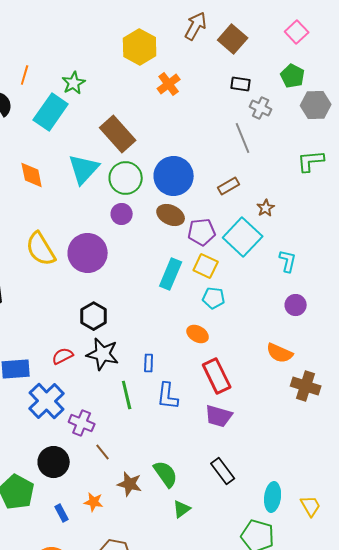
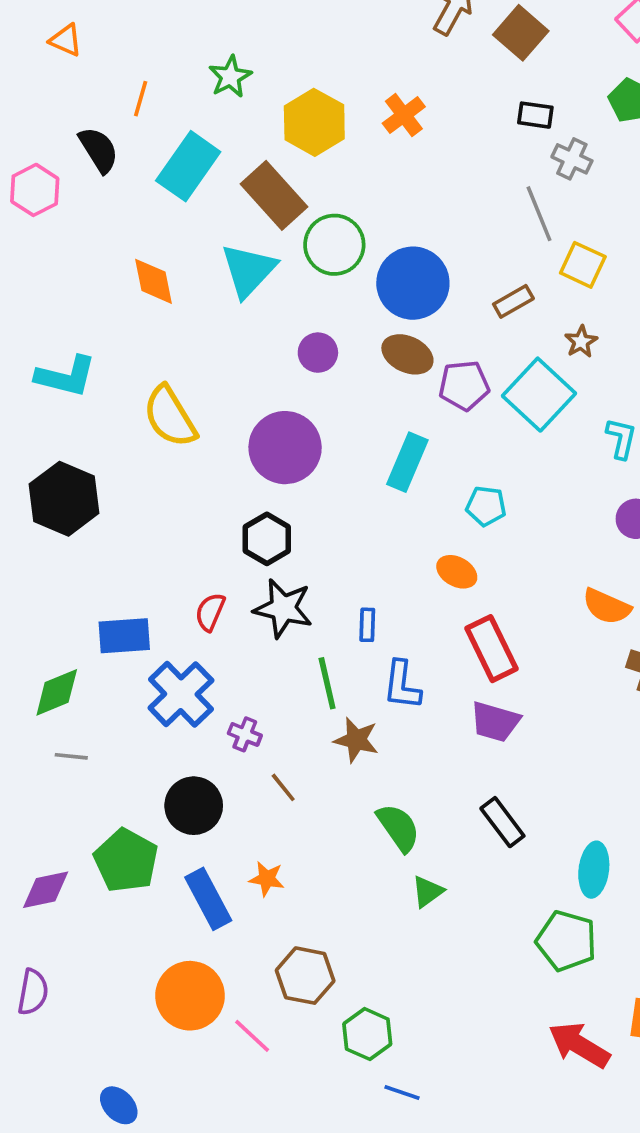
yellow hexagon: (140, 47) -> (314, 122), moved
green star: (74, 83) -> (230, 77), moved
brown rectangle: (118, 134) -> (274, 195), moved
green circle: (126, 178) -> (334, 245), moved
purple circle: (88, 253) -> (285, 448), moved
yellow square: (206, 266) -> (583, 265), moved
red semicircle: (63, 356) -> (210, 612), turned -40
purple cross: (82, 423) -> (245, 734), size x0.7
brown star: (130, 484) -> (356, 740), moved
blue rectangle: (62, 513) -> (208, 899), size x1.8

